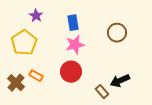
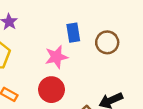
blue rectangle: (73, 23) -> (73, 33), moved

